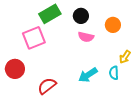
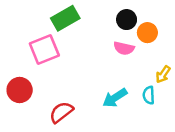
black circle: (81, 16) -> (127, 20), moved
pink semicircle: (86, 37) -> (124, 48), moved

